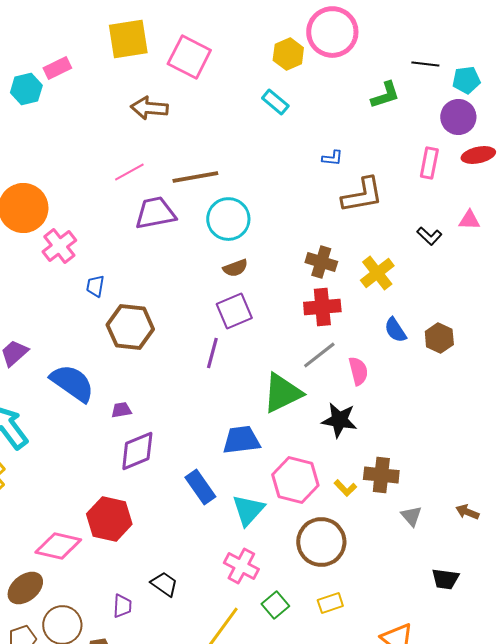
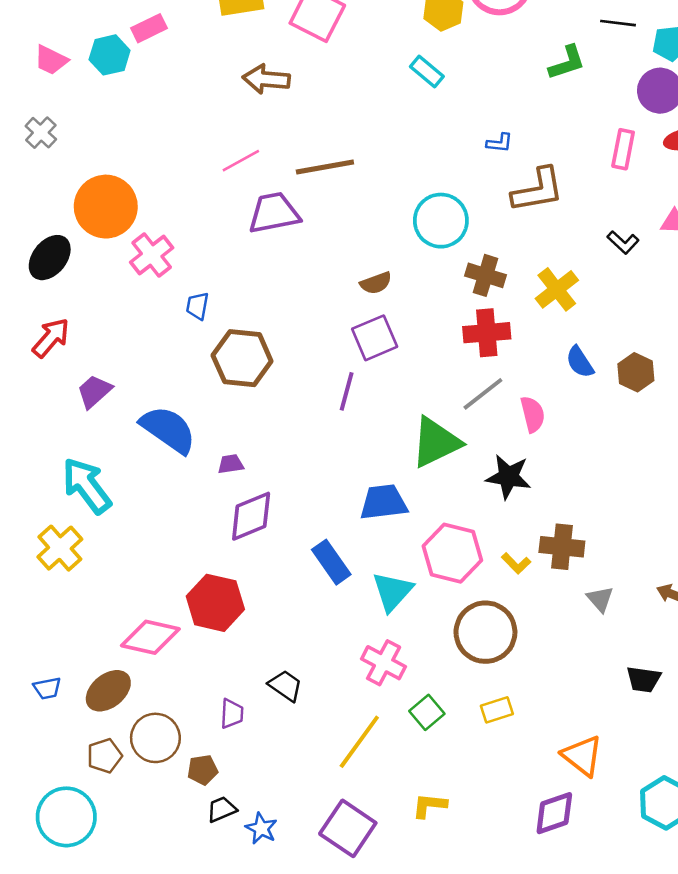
cyan circle: (228, 219) -> (441, 221), moved

